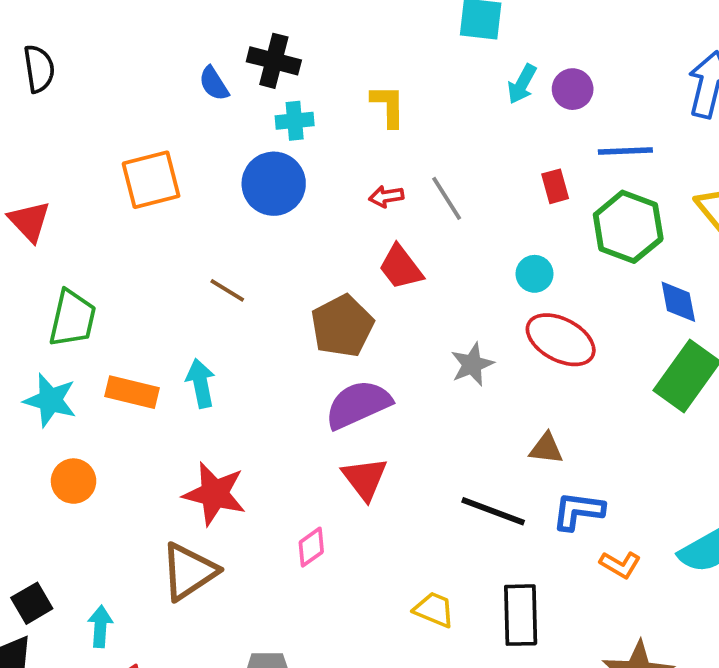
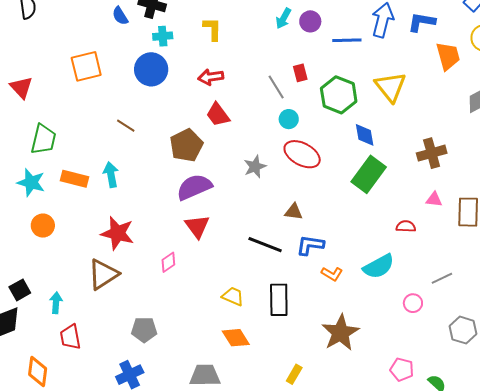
blue line: (625, 151) -> (347, 40), moved
red arrow: (386, 196) -> (211, 77), size x1.4
gray line: (447, 198) -> (276, 87), moved

